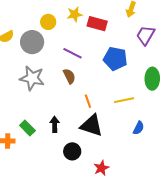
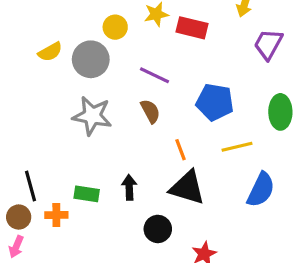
blue pentagon: (115, 59) -> (215, 102), moved
green rectangle: (27, 128) -> (87, 194), turned -35
blue semicircle: (139, 128) -> (261, 190), size x1.6

